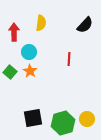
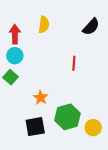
cyan circle: (29, 52) -> (15, 56), moved
orange star: (30, 71) -> (41, 98), moved
green hexagon: (63, 123) -> (67, 117), moved

